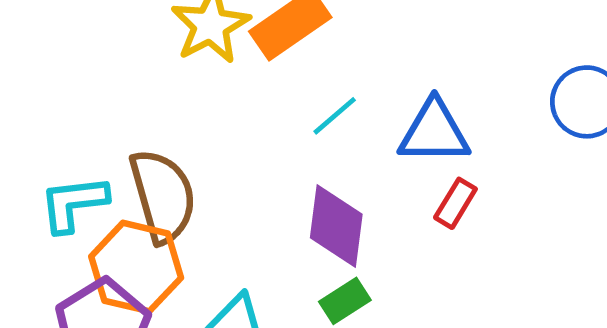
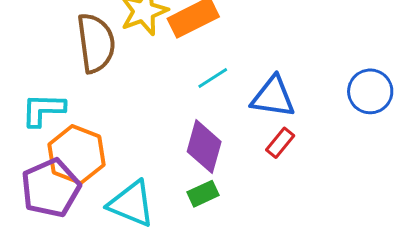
brown semicircle: (163, 196) -> (96, 43), moved

